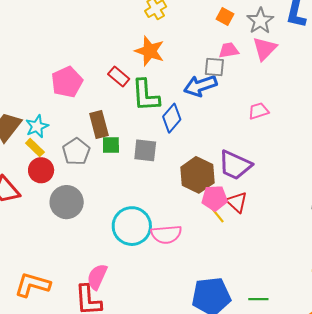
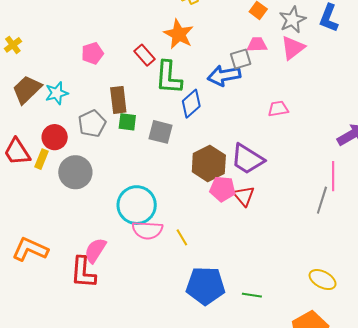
gray square: (214, 67) -> (241, 59), turned -30
pink pentagon: (67, 82) -> (92, 53), size x0.7
yellow rectangle: (35, 148) -> (41, 159), moved, turned 60
yellow line: (217, 215) -> (182, 237), moved
pink semicircle: (166, 234) -> (147, 230), moved

